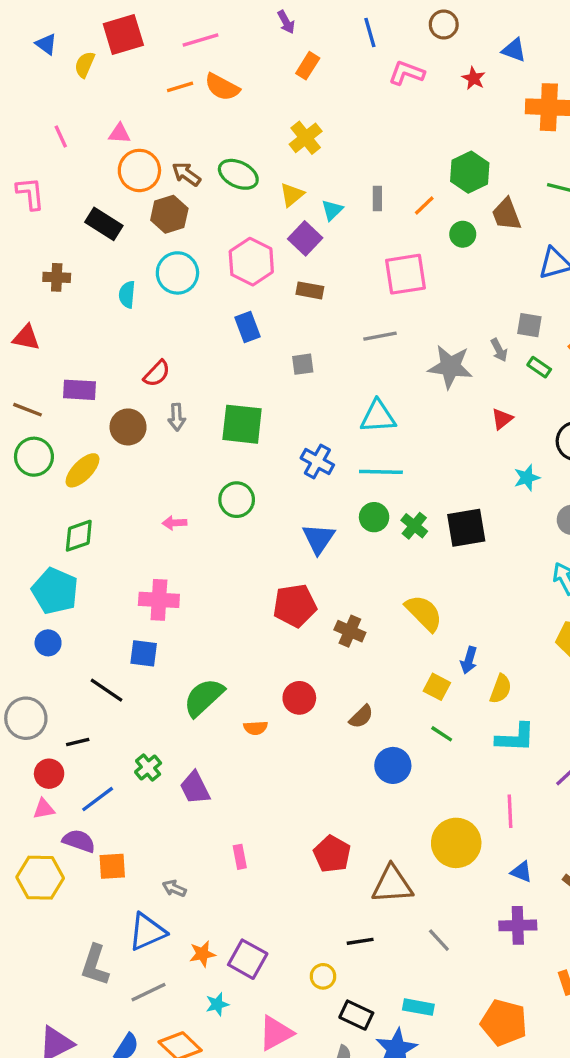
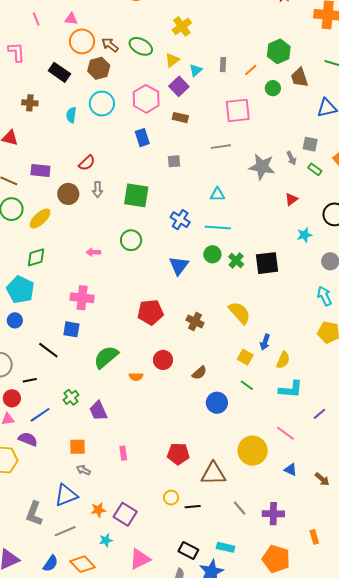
cyan triangle: (378, 417) -> (217, 194), size x0.7
red pentagon: (295, 606) -> (150, 312), moved
pink line: (510, 811) -> (285, 433), turned -54
red pentagon: (332, 854) -> (178, 454), turned -30
orange square: (112, 866) -> (78, 447), moved
purple cross: (518, 925) -> (273, 514), moved
yellow circle: (323, 976) -> (171, 498), moved

